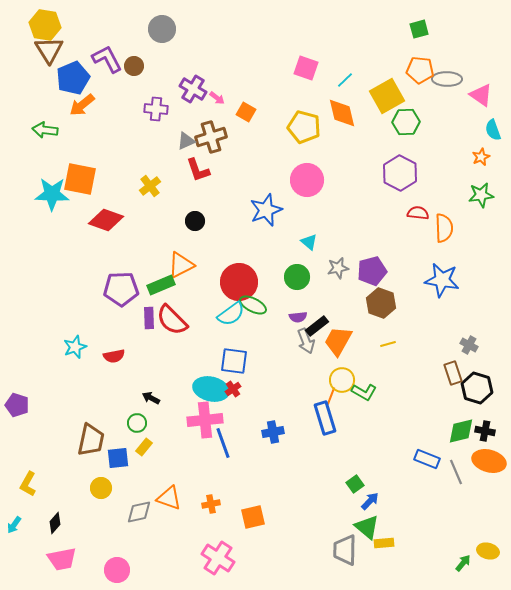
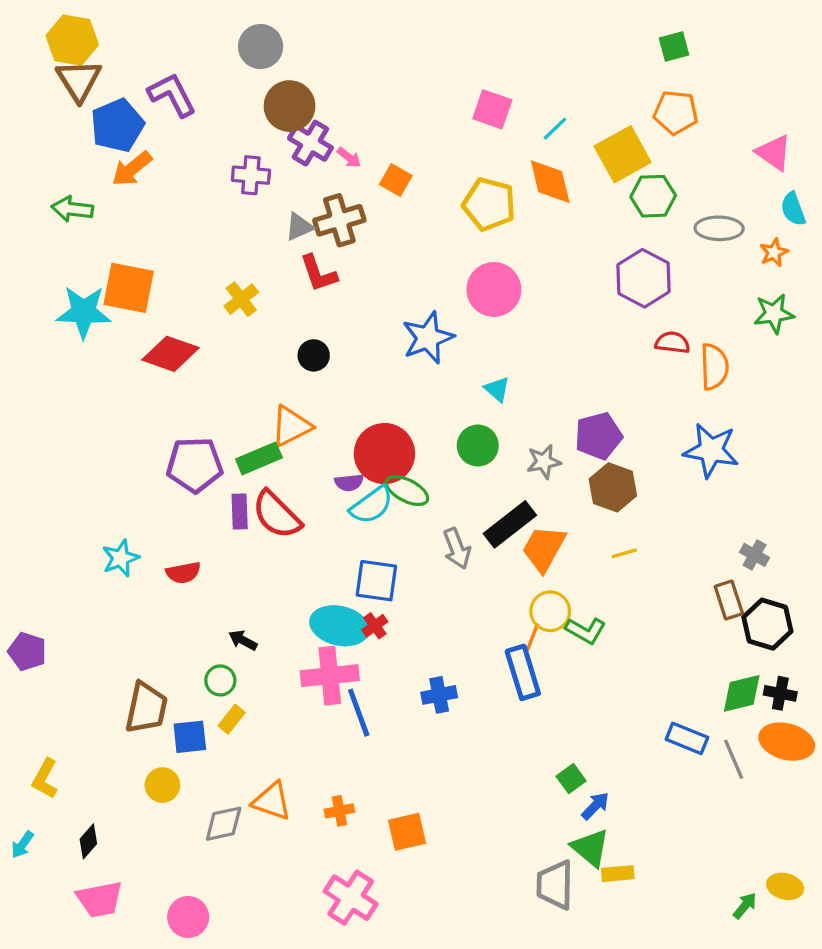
brown circle: (134, 66) -> (290, 106), moved, size x1.6
gray ellipse: (447, 79) -> (719, 228), moved
gray star: (338, 268) -> (544, 462), moved
purple semicircle: (298, 317) -> (349, 483), moved
black rectangle: (317, 326) -> (510, 524), size x1.4
gray arrow: (306, 341) -> (457, 549), moved

